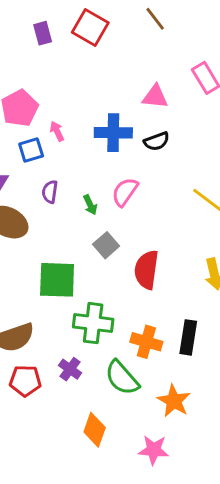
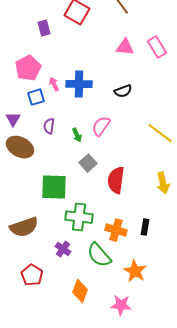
purple rectangle: (43, 33) -> (44, 28), moved
pink triangle: (155, 97) -> (125, 47), moved
blue cross: (113, 133) -> (79, 84), moved
black rectangle: (188, 337) -> (145, 227), size x0.7
red pentagon: (25, 381) -> (32, 275), moved, turned 30

